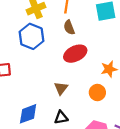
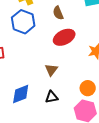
orange circle: (97, 92) -> (88, 88), moved

